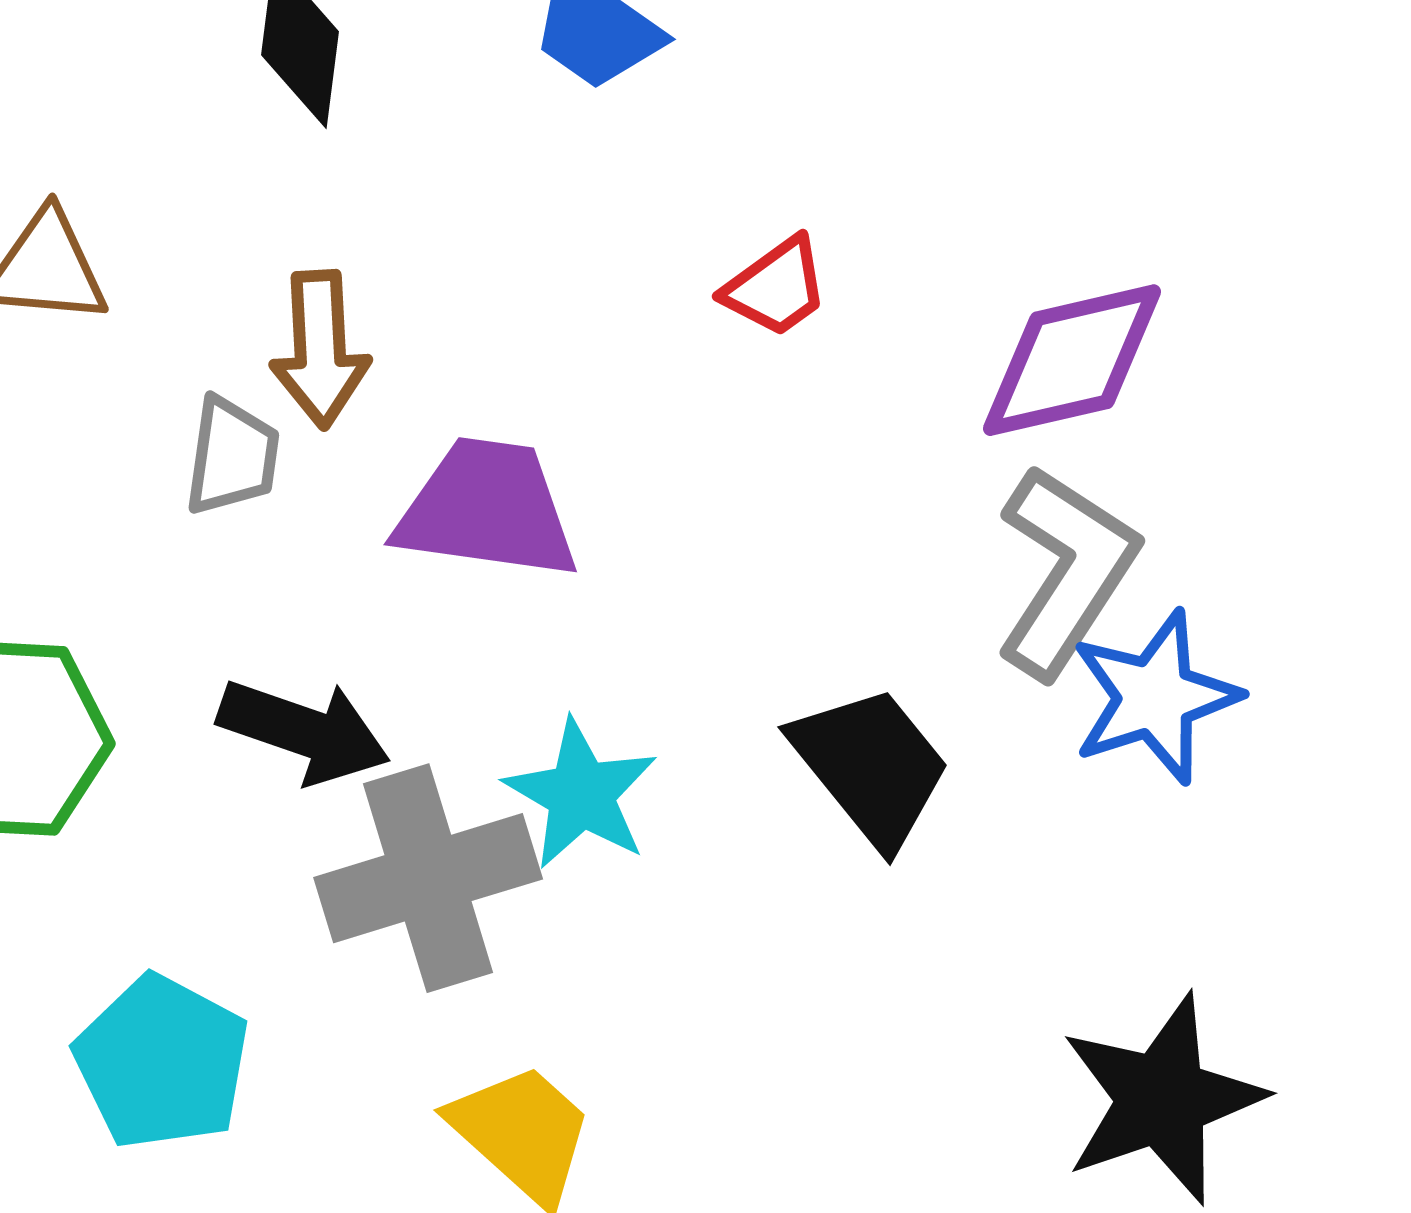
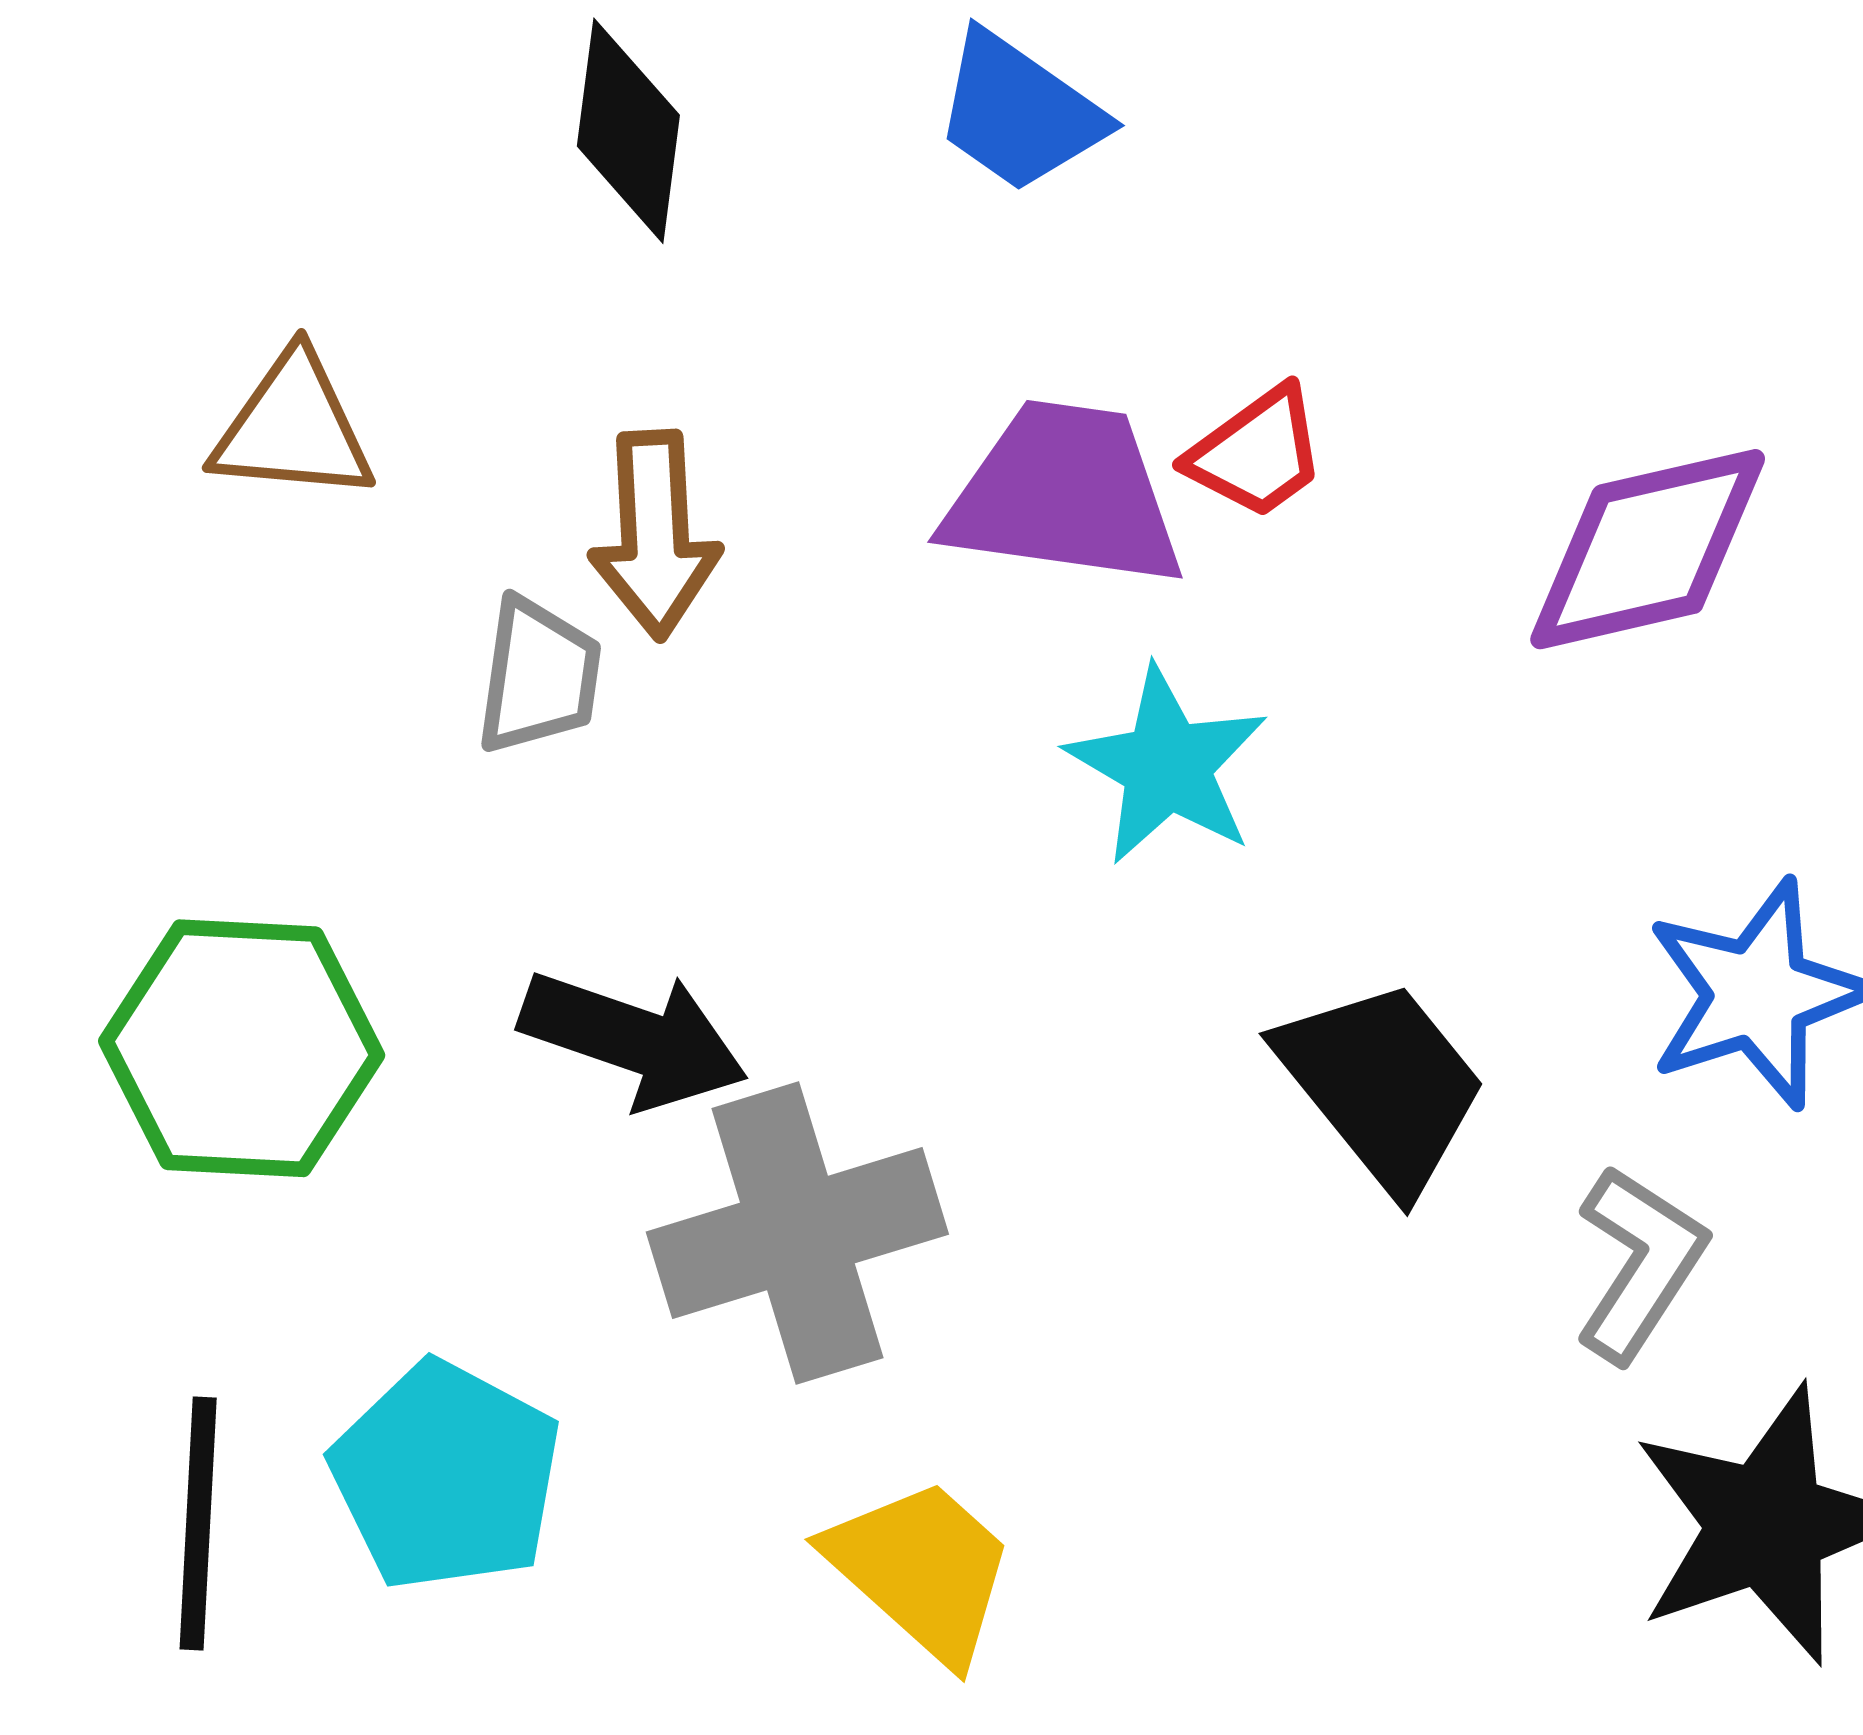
purple trapezoid: (487, 509) -> (1064, 495), moved
gray L-shape: (1066, 571) -> (1640, 1263), moved, size x0.7
cyan star: (581, 794) -> (1167, 766), moved

